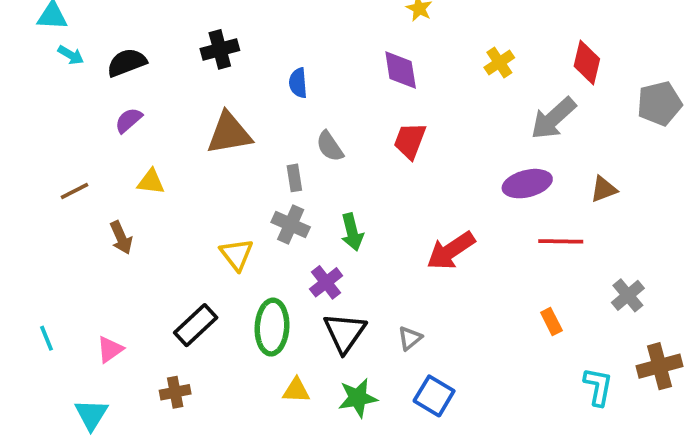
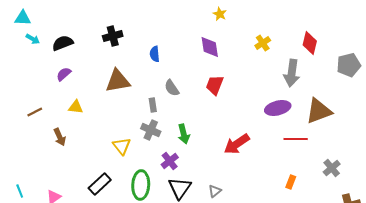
gray arrow: (553, 118) -> (292, 73), turned -40
brown triangle: (604, 189) -> (319, 111), size x1.8
orange rectangle: (551, 321) -> (291, 182), turned 48

